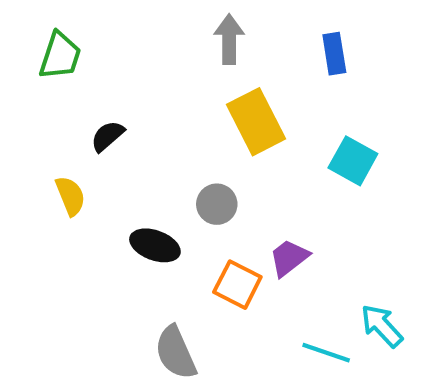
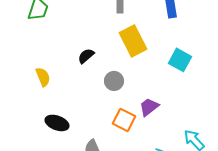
black semicircle: (108, 136) -> (86, 56), moved
black ellipse: (155, 245) -> (57, 123), moved

